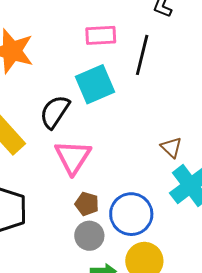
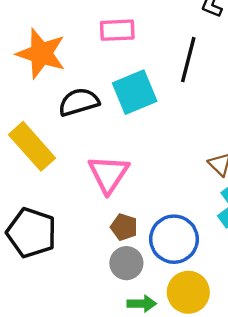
pink rectangle: (101, 35) -> (117, 30), moved
black semicircle: (55, 112) -> (79, 102), moved, turned 39

